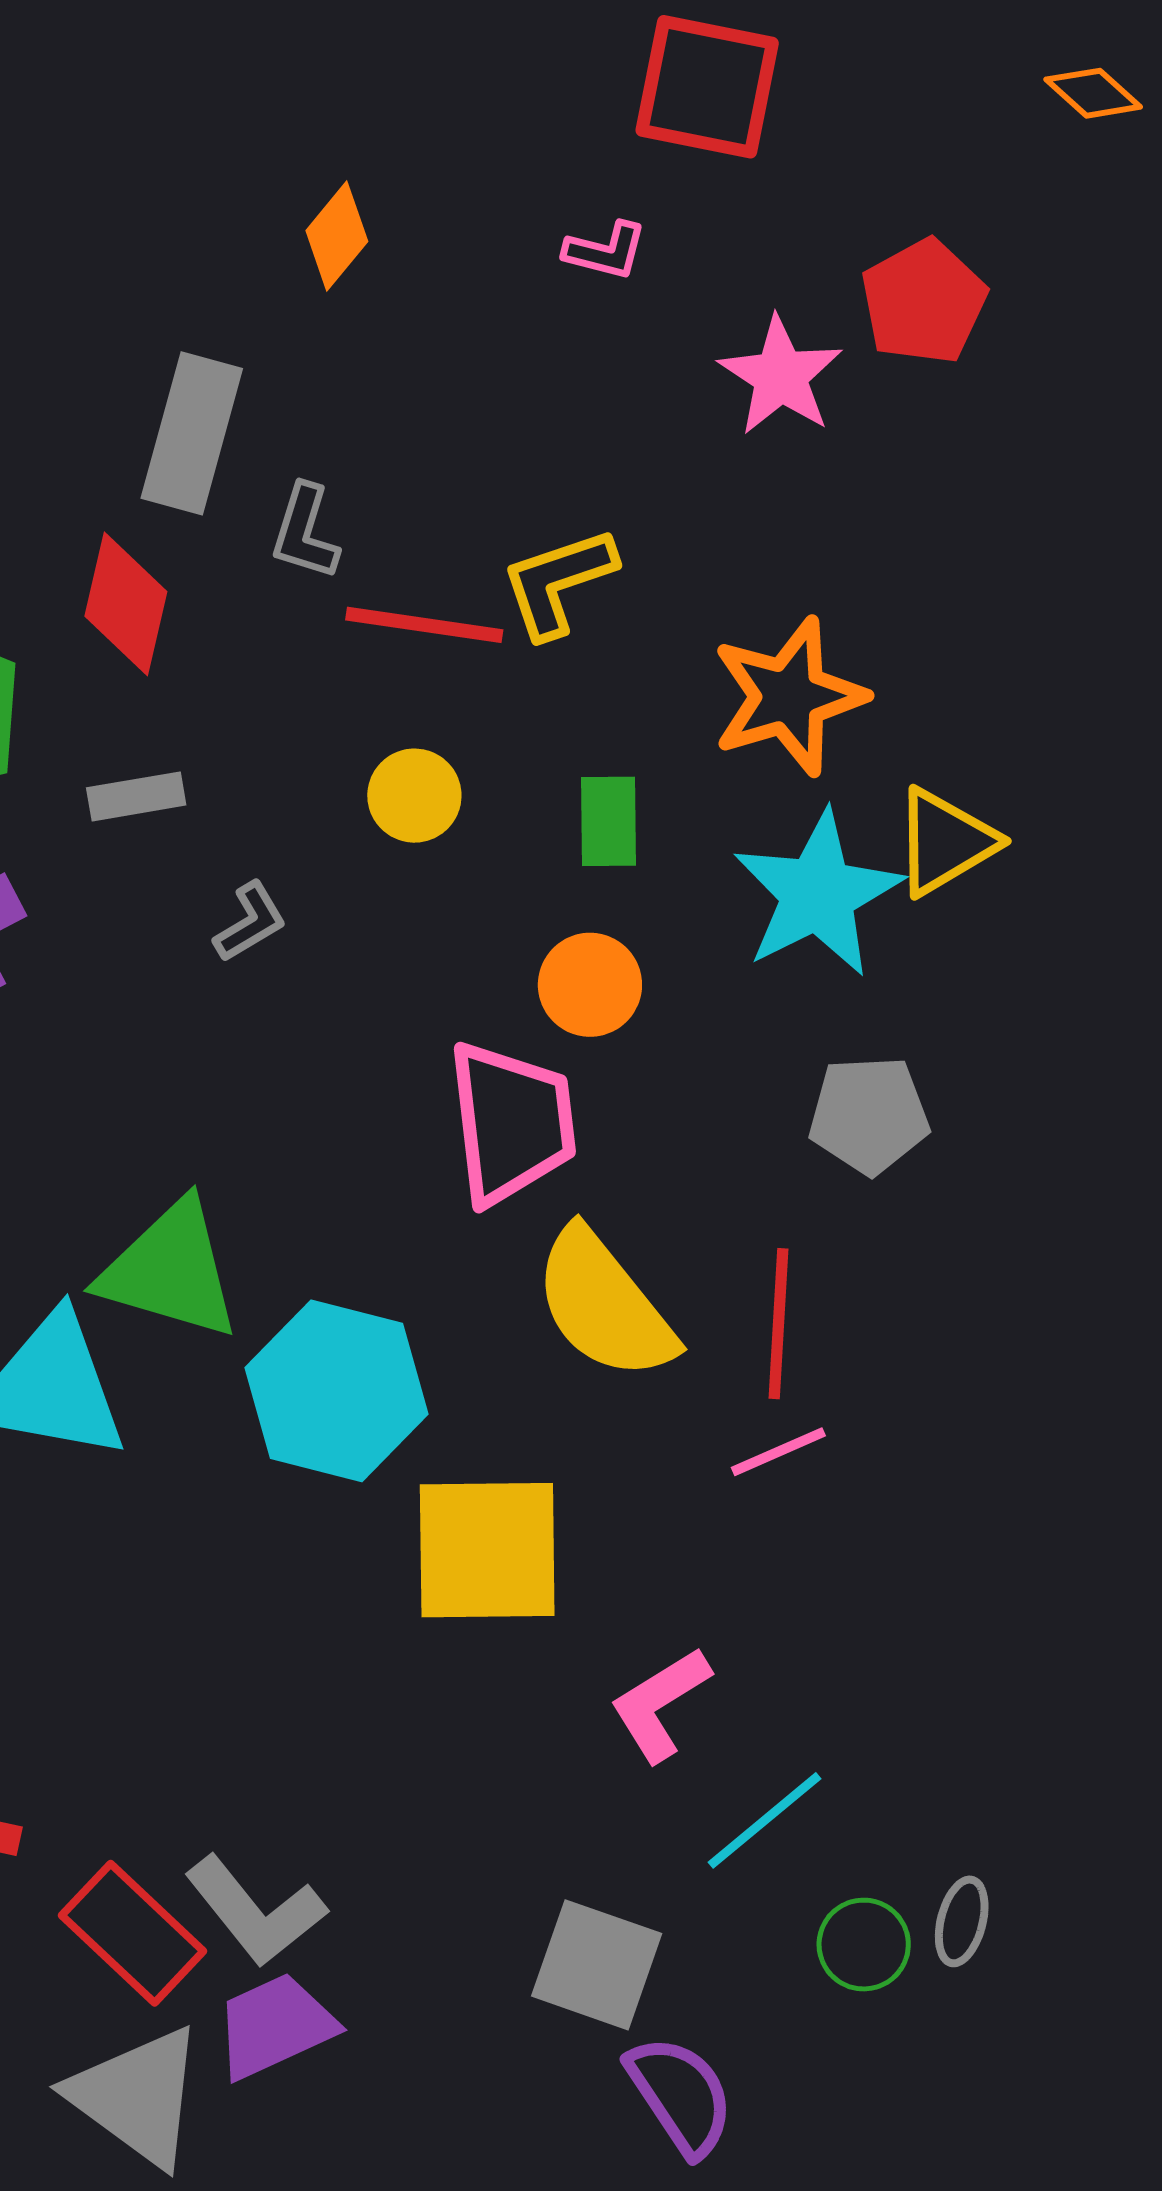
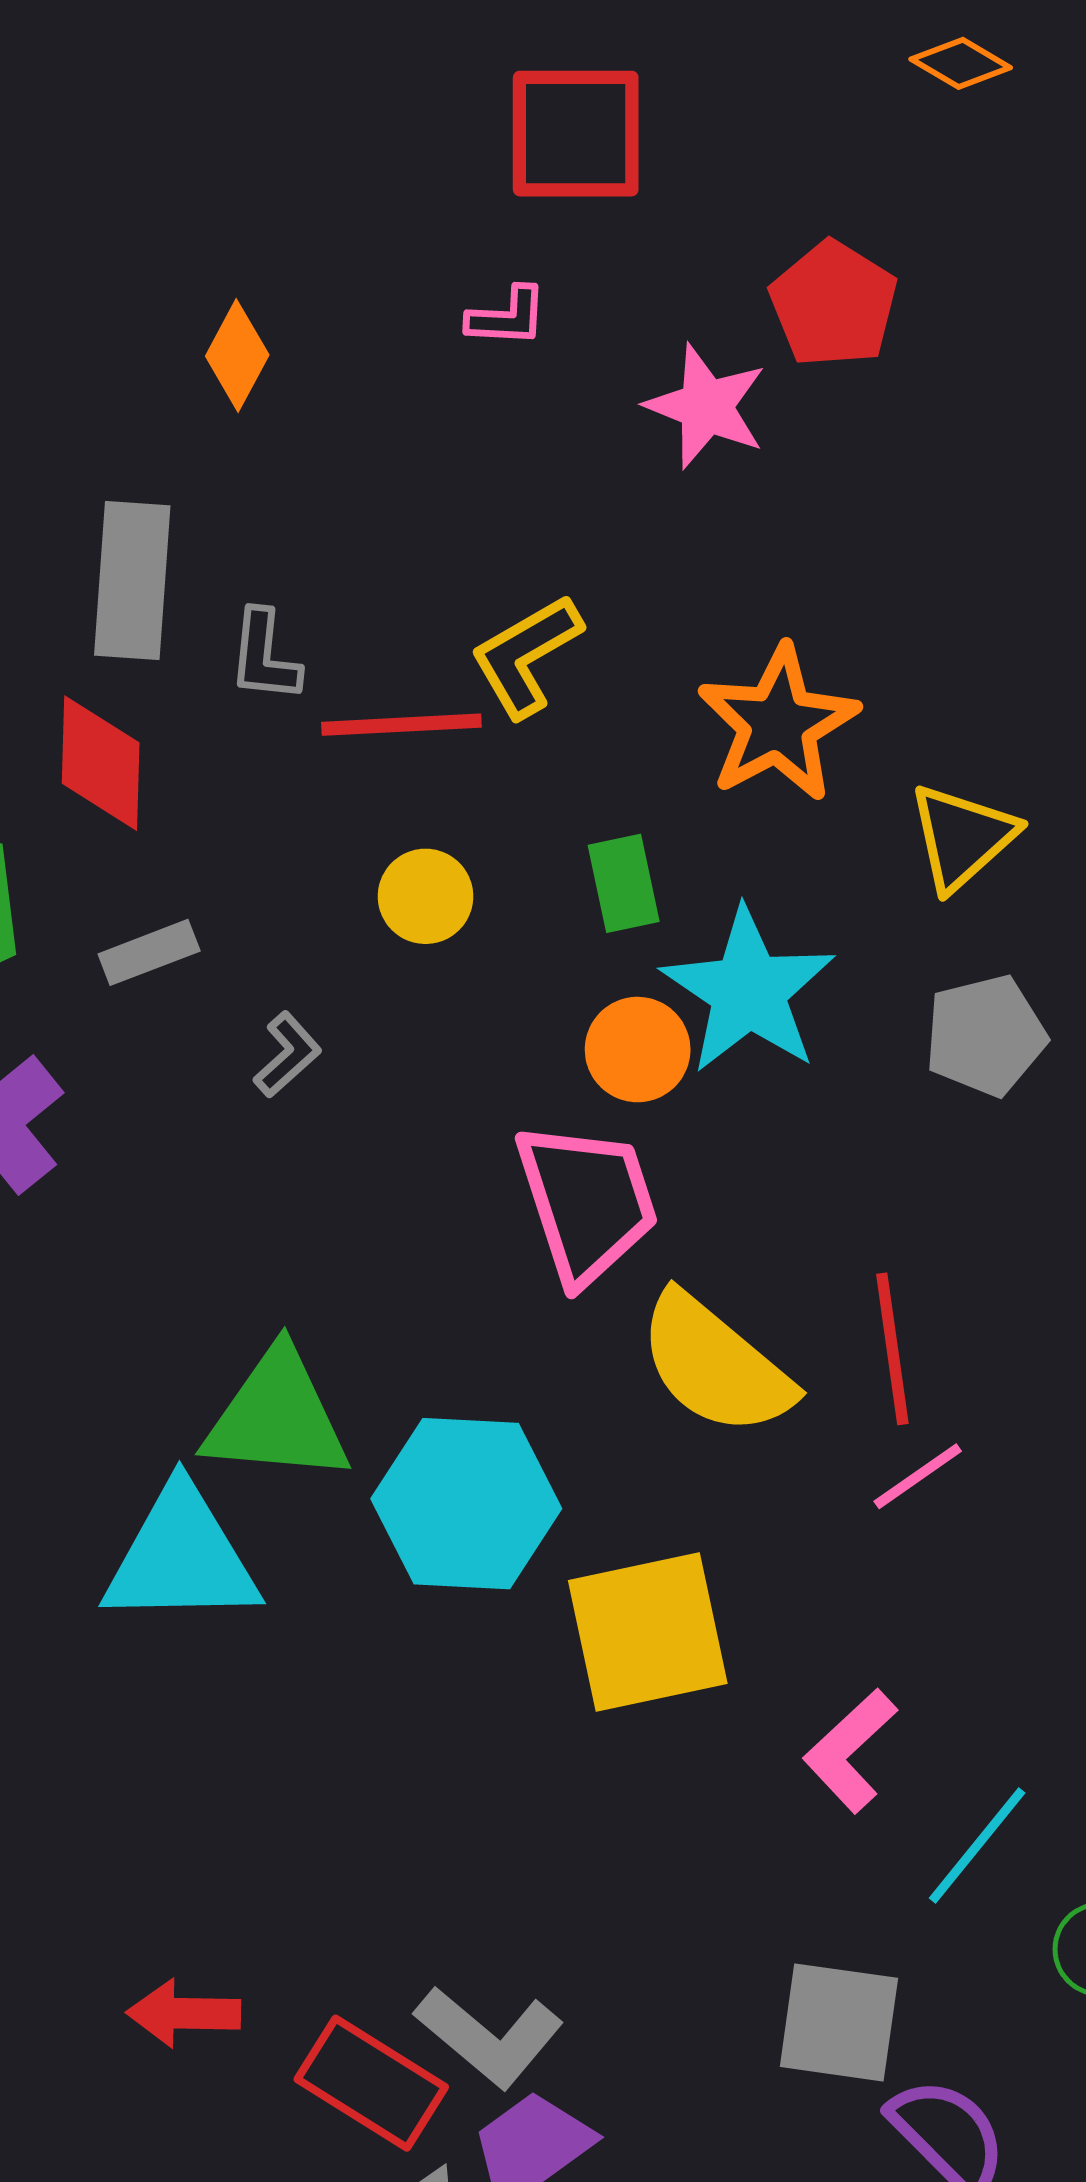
cyan star: (818, 894) -> (748, 991), moved
gray pentagon: (869, 1115) -> (985, 1036), moved

